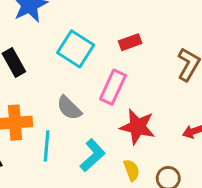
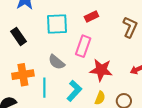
cyan square: (76, 49) -> (57, 24), turned -30
yellow semicircle: (132, 170) -> (100, 98), turned 48

